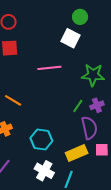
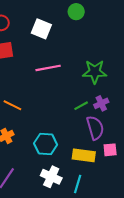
white square: (71, 38) -> (41, 29), moved
green line: (78, 106) -> (81, 106), turned 32
yellow rectangle: (77, 153) -> (84, 155), turned 35

